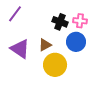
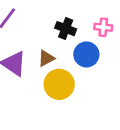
pink cross: (80, 21) -> (103, 27), moved

